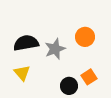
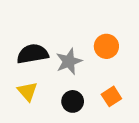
black circle: (69, 86) -> (73, 101), moved

